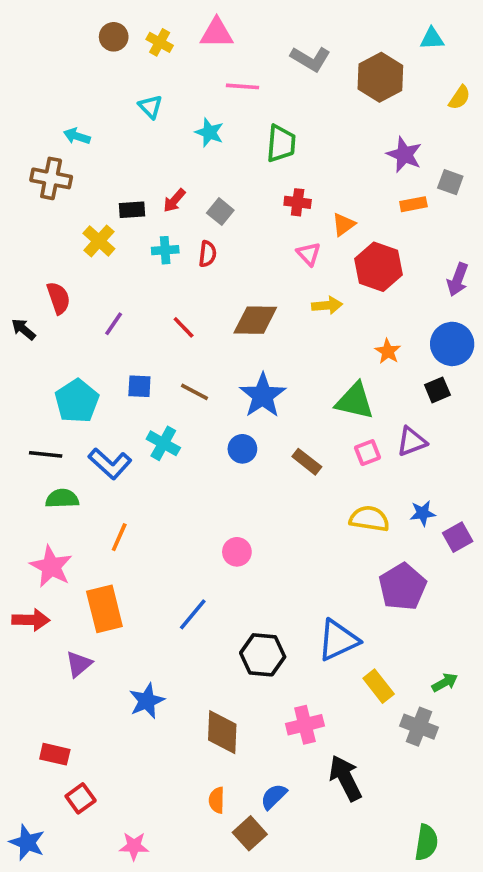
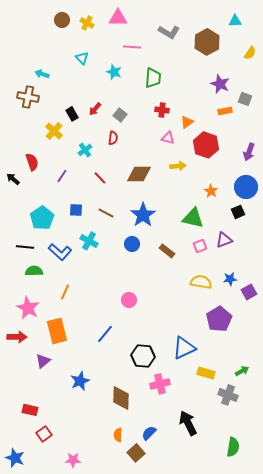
black rectangle: (132, 210) -> (72, 114), turned 64
cyan cross: (165, 250) -> (85, 150), moved, turned -32
pink triangle: (309, 254) -> (168, 138), turned -32
yellow rectangle: (379, 686) -> (206, 373), turned -36
pink cross: (305, 725) -> (160, 384), moved
green semicircle: (426, 842) -> (233, 447), moved

